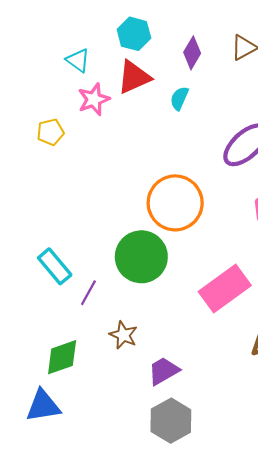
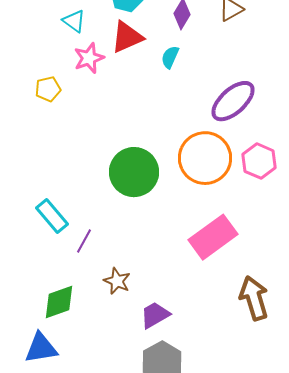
orange circle: (175, 203) -> (205, 158), moved
green circle: (141, 257) -> (134, 172), moved

